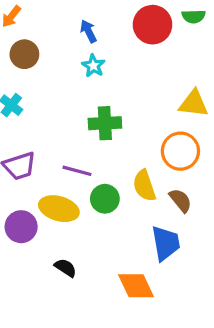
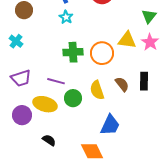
orange circle: (180, 151) -> (102, 53), moved
brown semicircle: (180, 200) -> (122, 84), moved
blue trapezoid: (166, 243) -> (110, 125), turned 35

